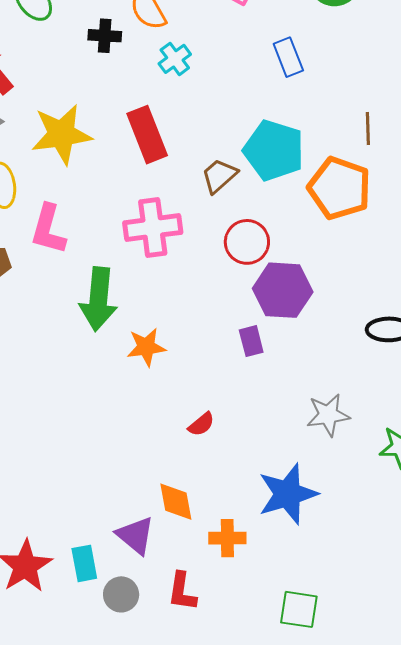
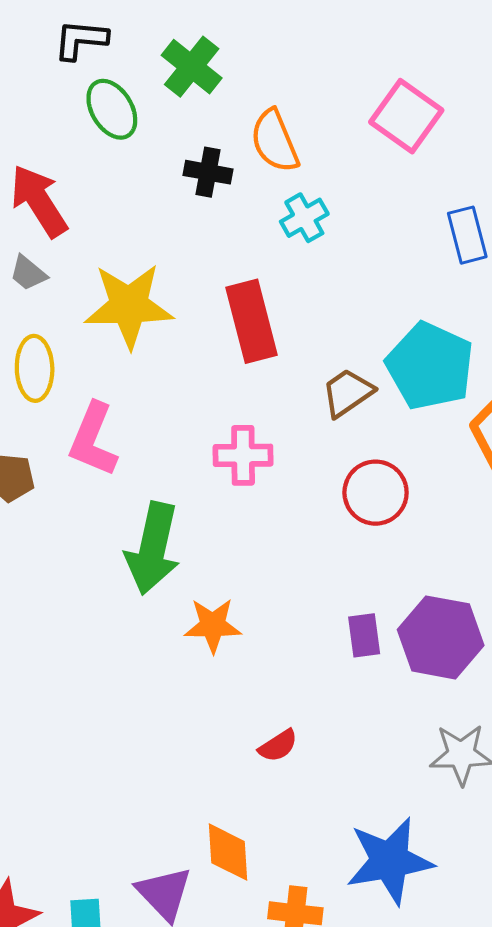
pink cross: (153, 228) -> (243, 455), size x0.7
purple hexagon: (283, 290) -> (441, 637), moved

